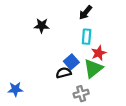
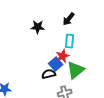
black star: (42, 26) -> (38, 27), moved
red star: (99, 53) -> (63, 56), moved

